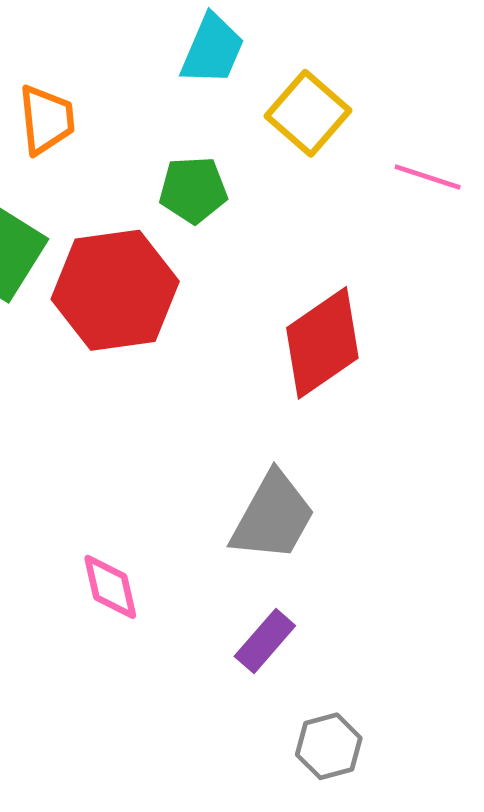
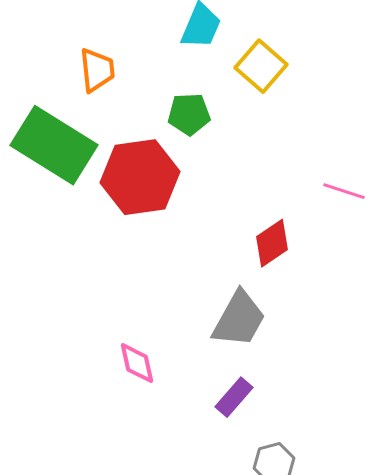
pink line: (428, 177) -> (344, 191), moved
red diamond: (322, 343) -> (272, 243), moved, size x0.7

